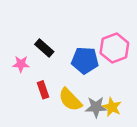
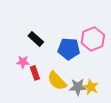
pink star: (21, 64) -> (23, 62), moved

